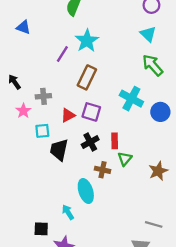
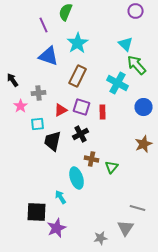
blue triangle: (23, 27) -> (49, 56), moved, size x1.5
cyan triangle: (148, 34) -> (126, 44), moved
purple line: (62, 54) -> (44, 25), moved, turned -56
cyan cross: (131, 99) -> (118, 83), moved
red rectangle: (115, 141) -> (103, 112), moved
green triangle: (125, 159) -> (112, 167), moved
brown star: (158, 171) -> (144, 144), moved
black square: (41, 229) -> (37, 212), size x1.5

